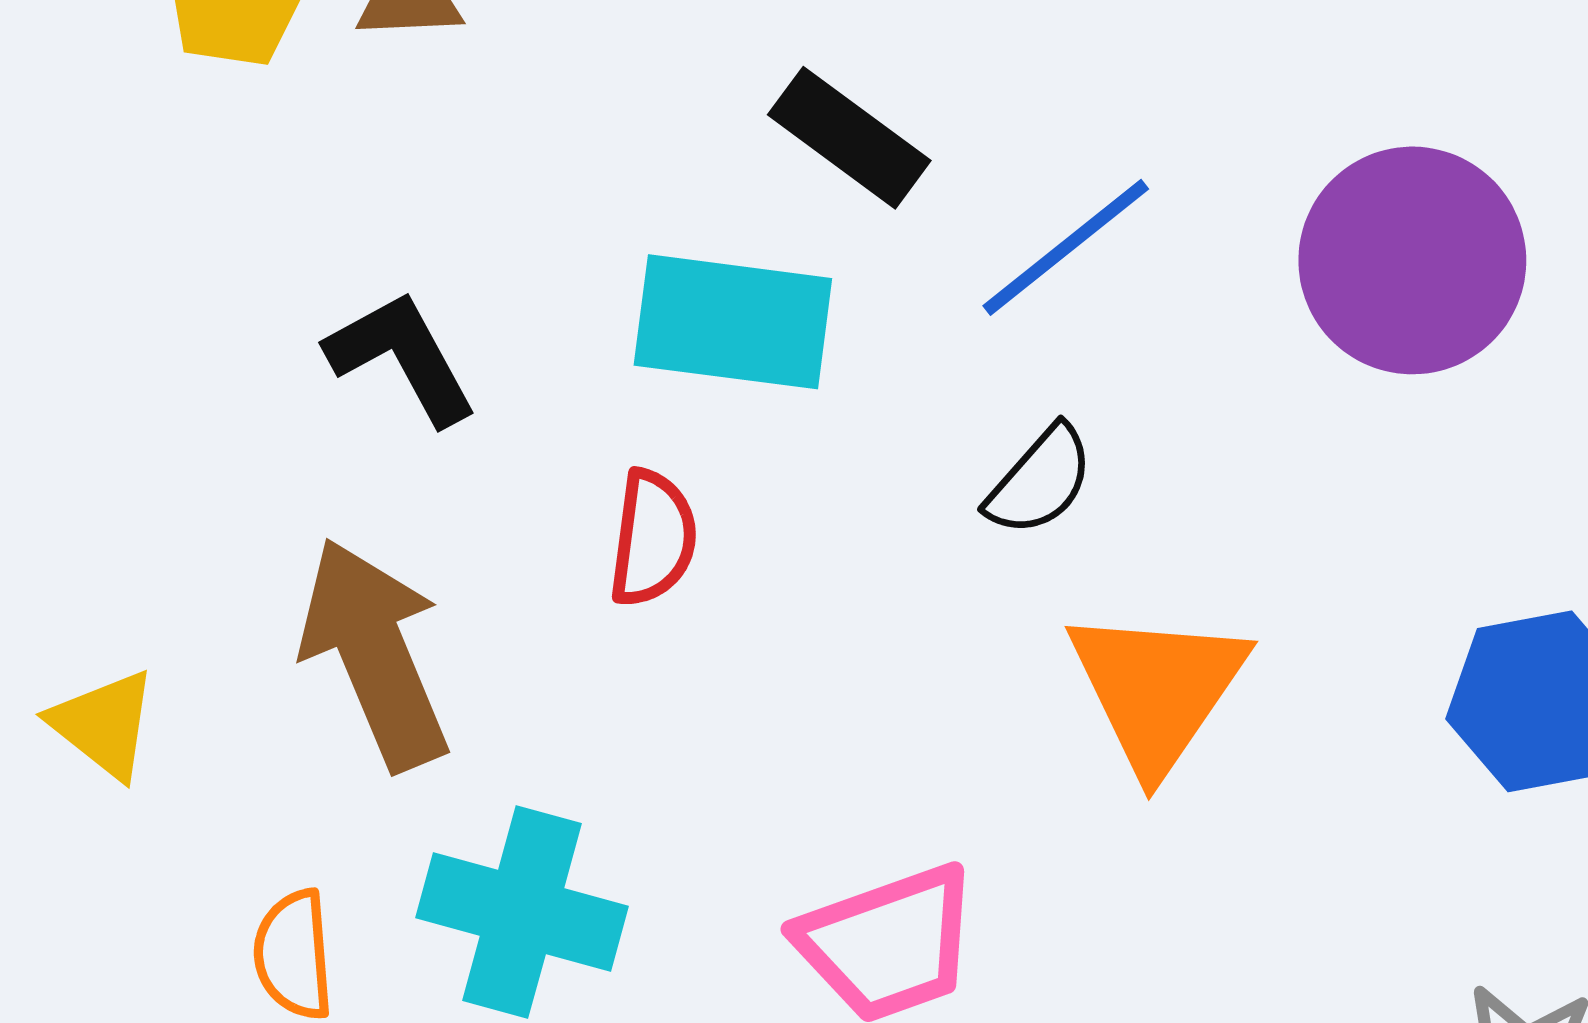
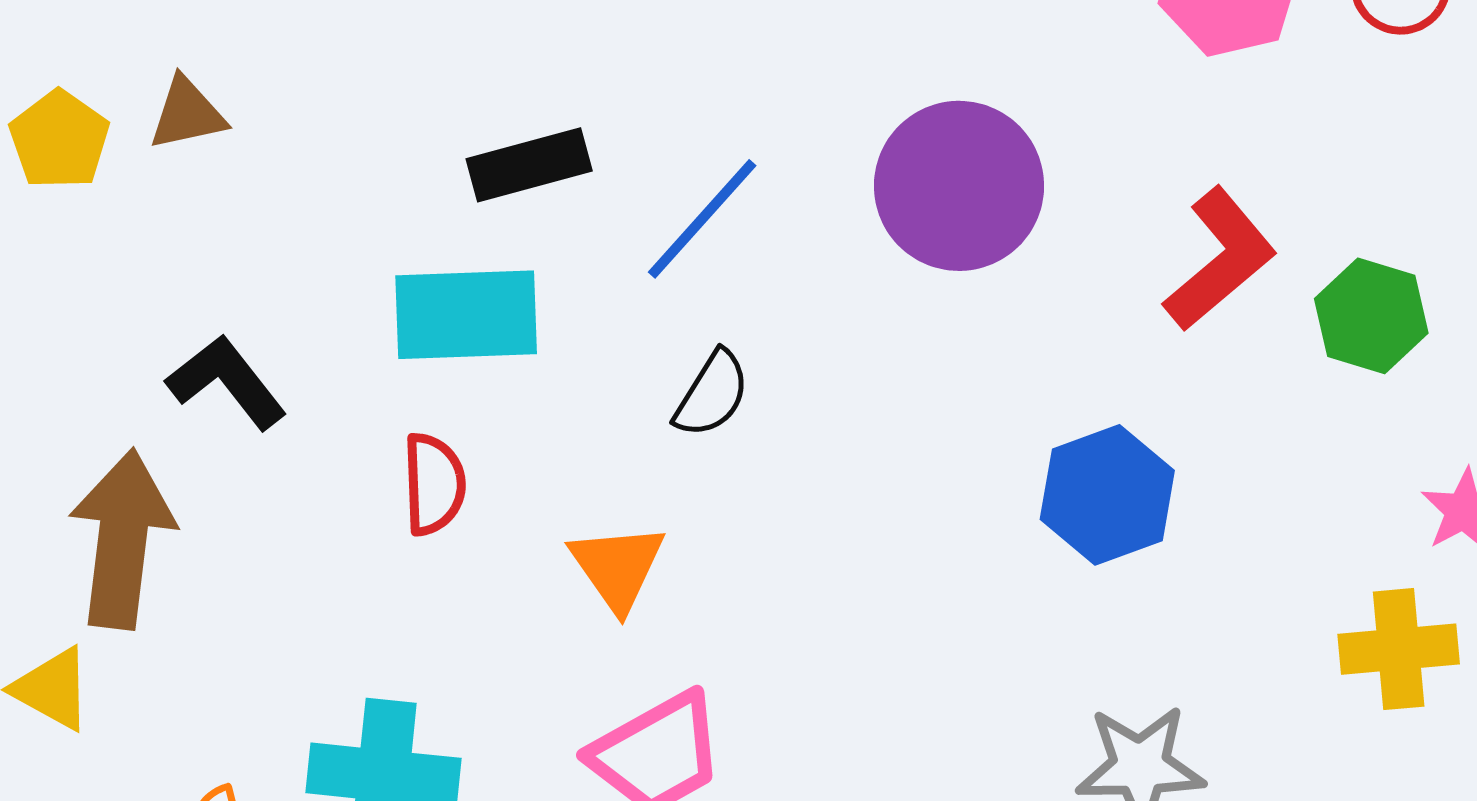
black rectangle: (849, 138) -> (529, 165), turned -42
brown arrow: (375, 654) -> (122, 539), moved, turned 39
orange triangle: (1157, 689) -> (617, 567), moved, size x0.7

